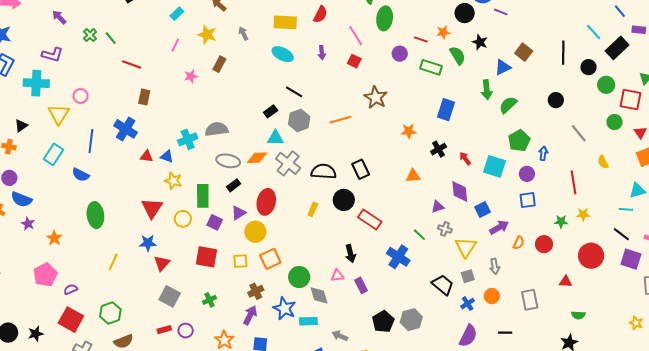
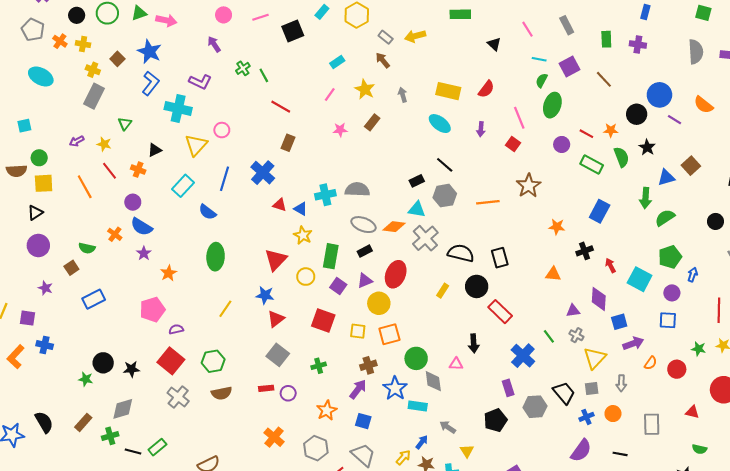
purple rectangle: (361, 285) -> (508, 388), moved
gray hexagon: (411, 320) -> (535, 407), moved

